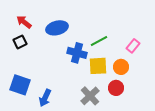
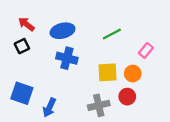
green line: (99, 41) -> (112, 34), moved
blue cross: (77, 53) -> (67, 58), moved
gray cross: (90, 96) -> (99, 105), turned 30

